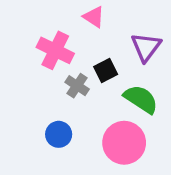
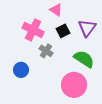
black square: (106, 71) -> (63, 31), moved
blue circle: (59, 134) -> (21, 70), moved

